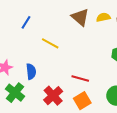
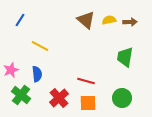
blue line: (26, 22) -> (20, 20), moved
yellow line: (50, 43) -> (40, 46), moved
orange square: (82, 101) -> (88, 103), turned 30

